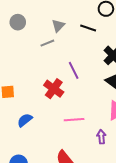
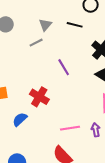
red cross: (54, 89) -> (39, 97), moved
pink line: (74, 120) -> (70, 128), moved

